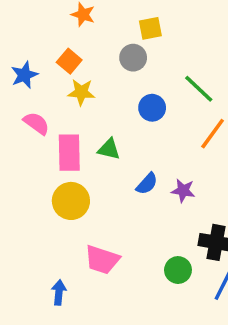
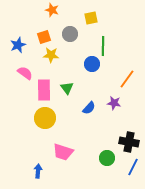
gray circle: (133, 58) -> (70, 34), moved
orange square: (69, 61) -> (44, 37), turned 32
green line: (199, 89) -> (103, 46), moved, turned 48
green triangle: (109, 149) -> (67, 88), turned 40
purple star: (183, 191) -> (114, 103), moved

